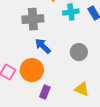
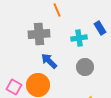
cyan cross: (71, 12) -> (79, 38), moved

